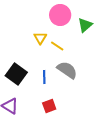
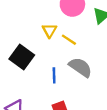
black square: (16, 74) -> (22, 57), moved

